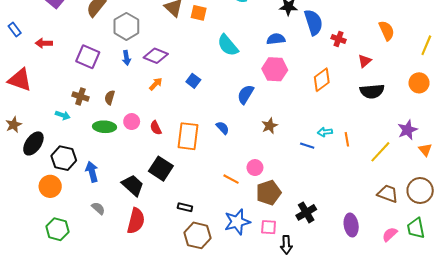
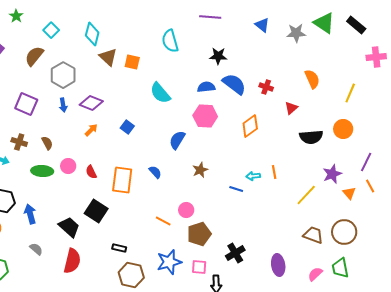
blue semicircle: (313, 22) -> (234, 84), moved, turned -35
black semicircle: (372, 91) -> (311, 137), moved
brown semicircle: (110, 98) -> (47, 143), turned 136
orange line: (347, 139) -> (274, 172), moved

